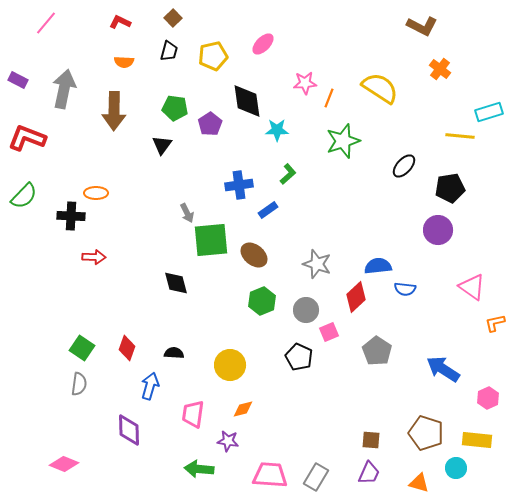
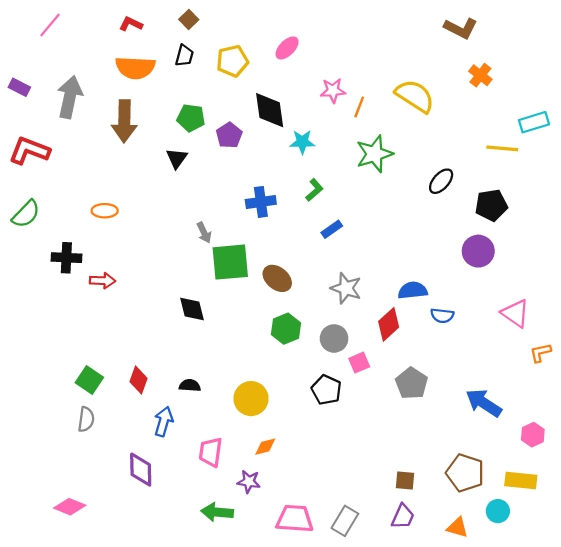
orange semicircle: (124, 62) -> (135, 68), size x1.8
blue rectangle: (268, 210) -> (332, 229), moved
black cross: (71, 216) -> (66, 258), moved

